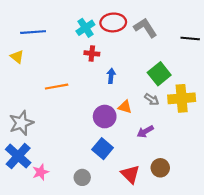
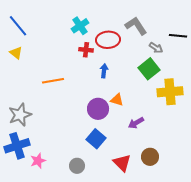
red ellipse: (113, 22) -> (108, 40), moved
blue line: (33, 32) -> (18, 26), moved, turned 55
gray arrow: (152, 99) -> (156, 48), moved
blue cross: (18, 156) -> (17, 146), turned 30

